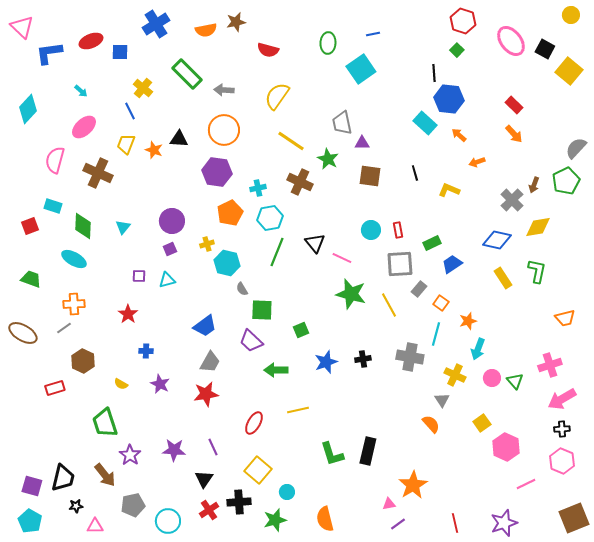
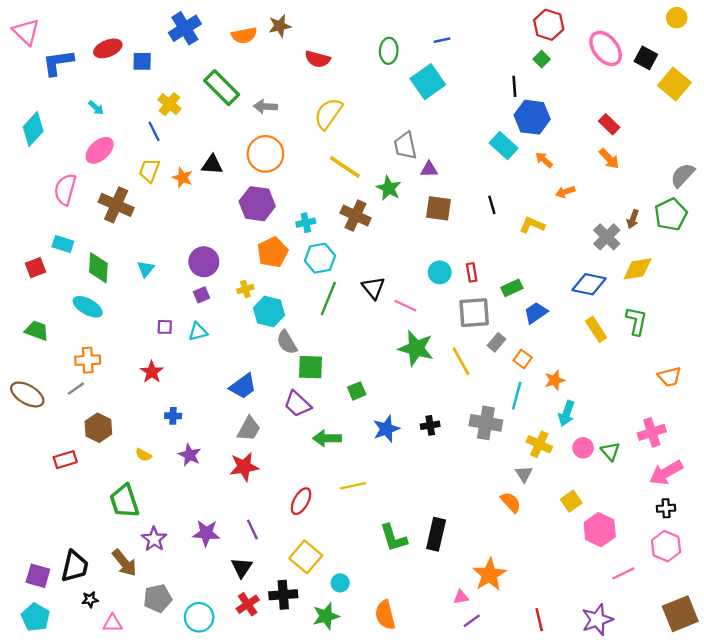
gray semicircle: (242, 289) -> (287, 342), size x1.5

